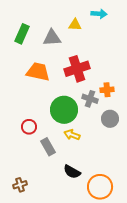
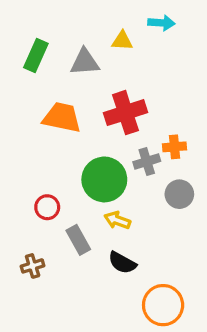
gray cross: (90, 99) -> (147, 162), turned -35
black semicircle: (72, 172) -> (122, 263), moved
brown cross: (20, 185) -> (33, 266), moved

